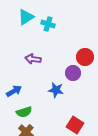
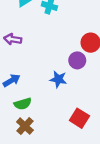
purple arrow: (33, 59) -> (13, 39), moved

